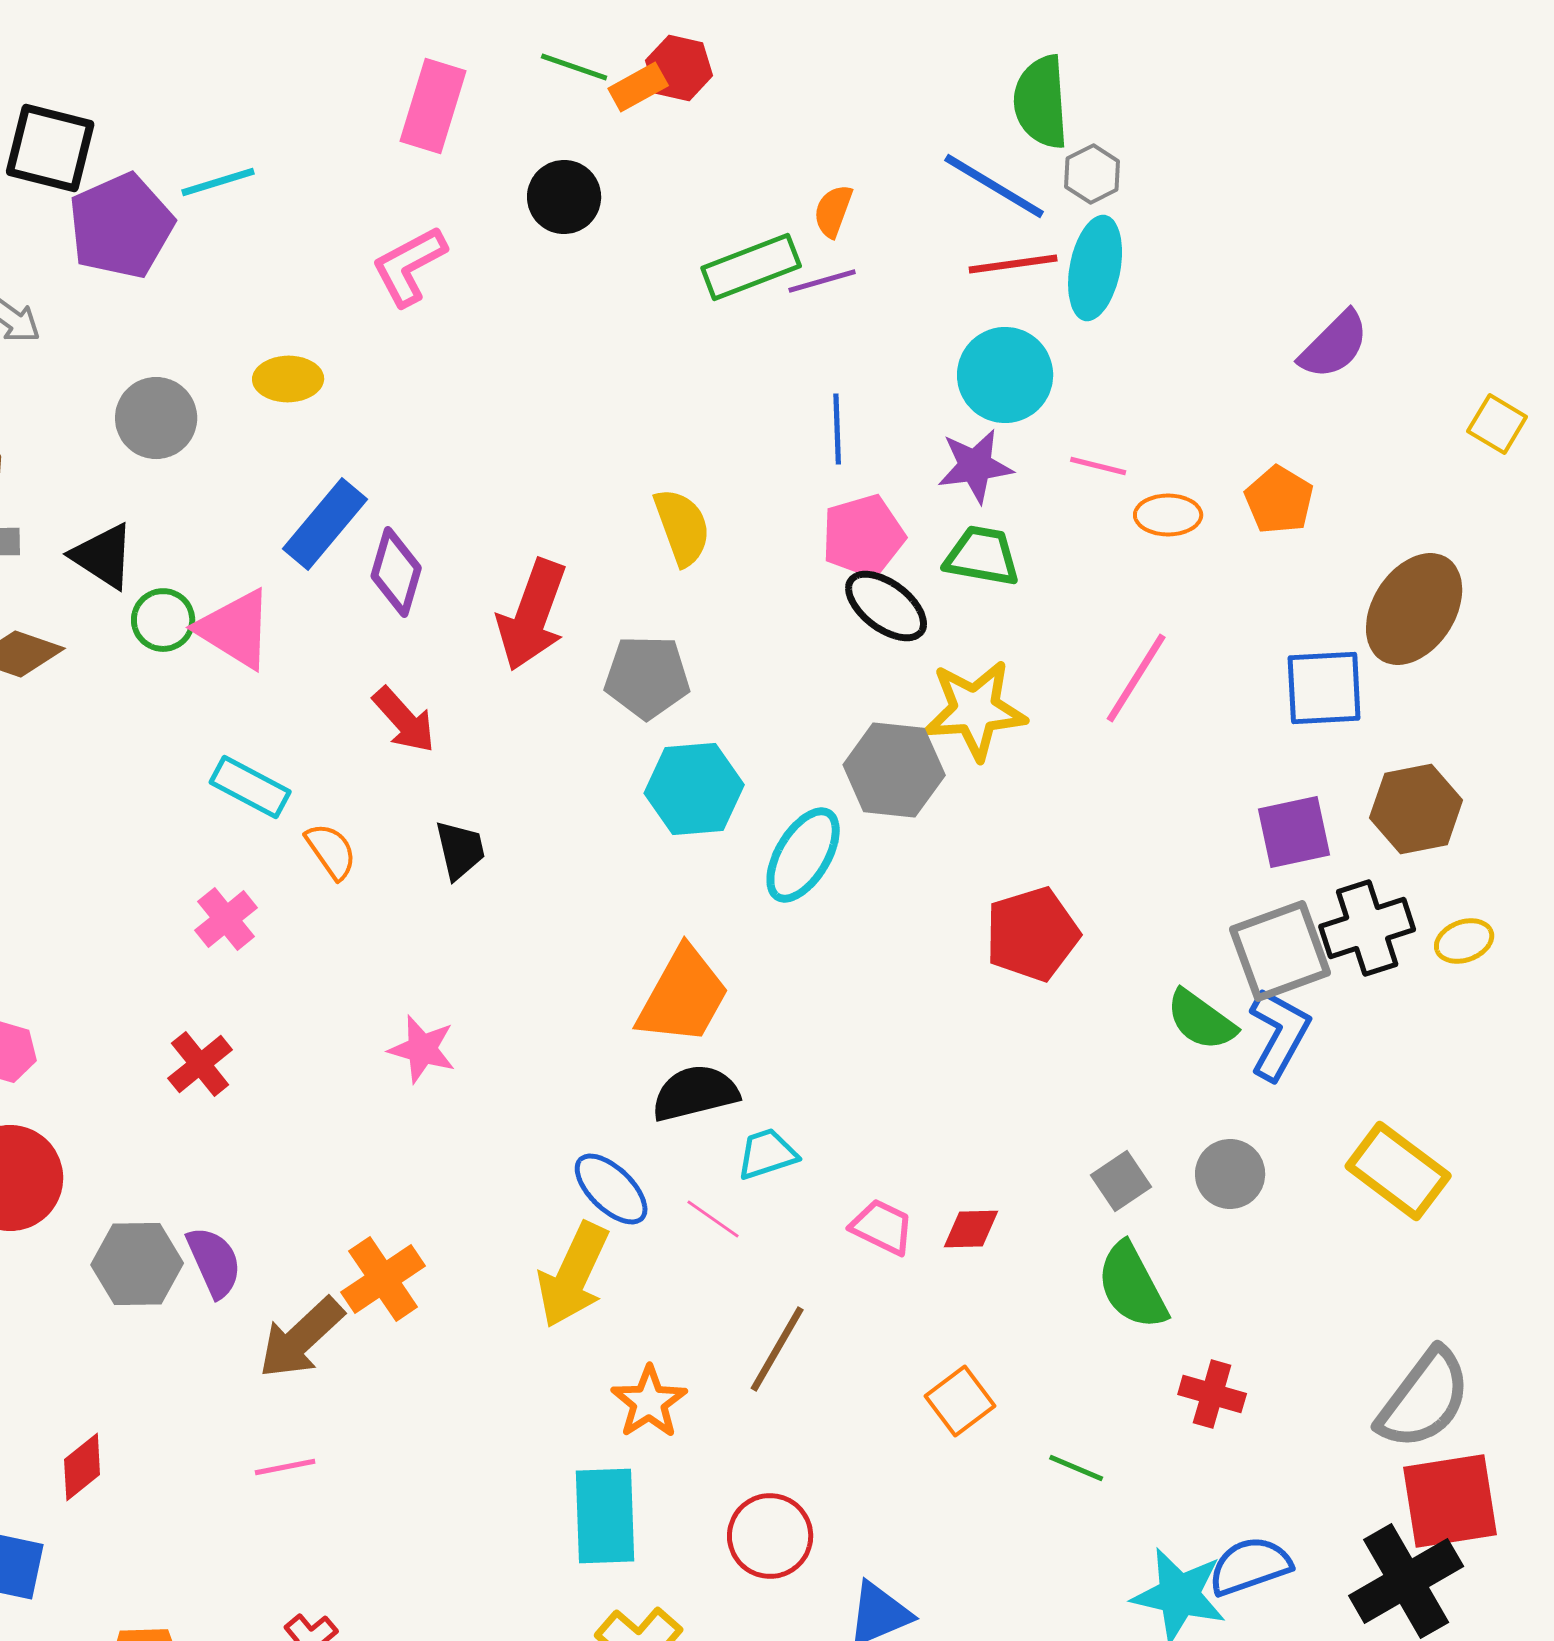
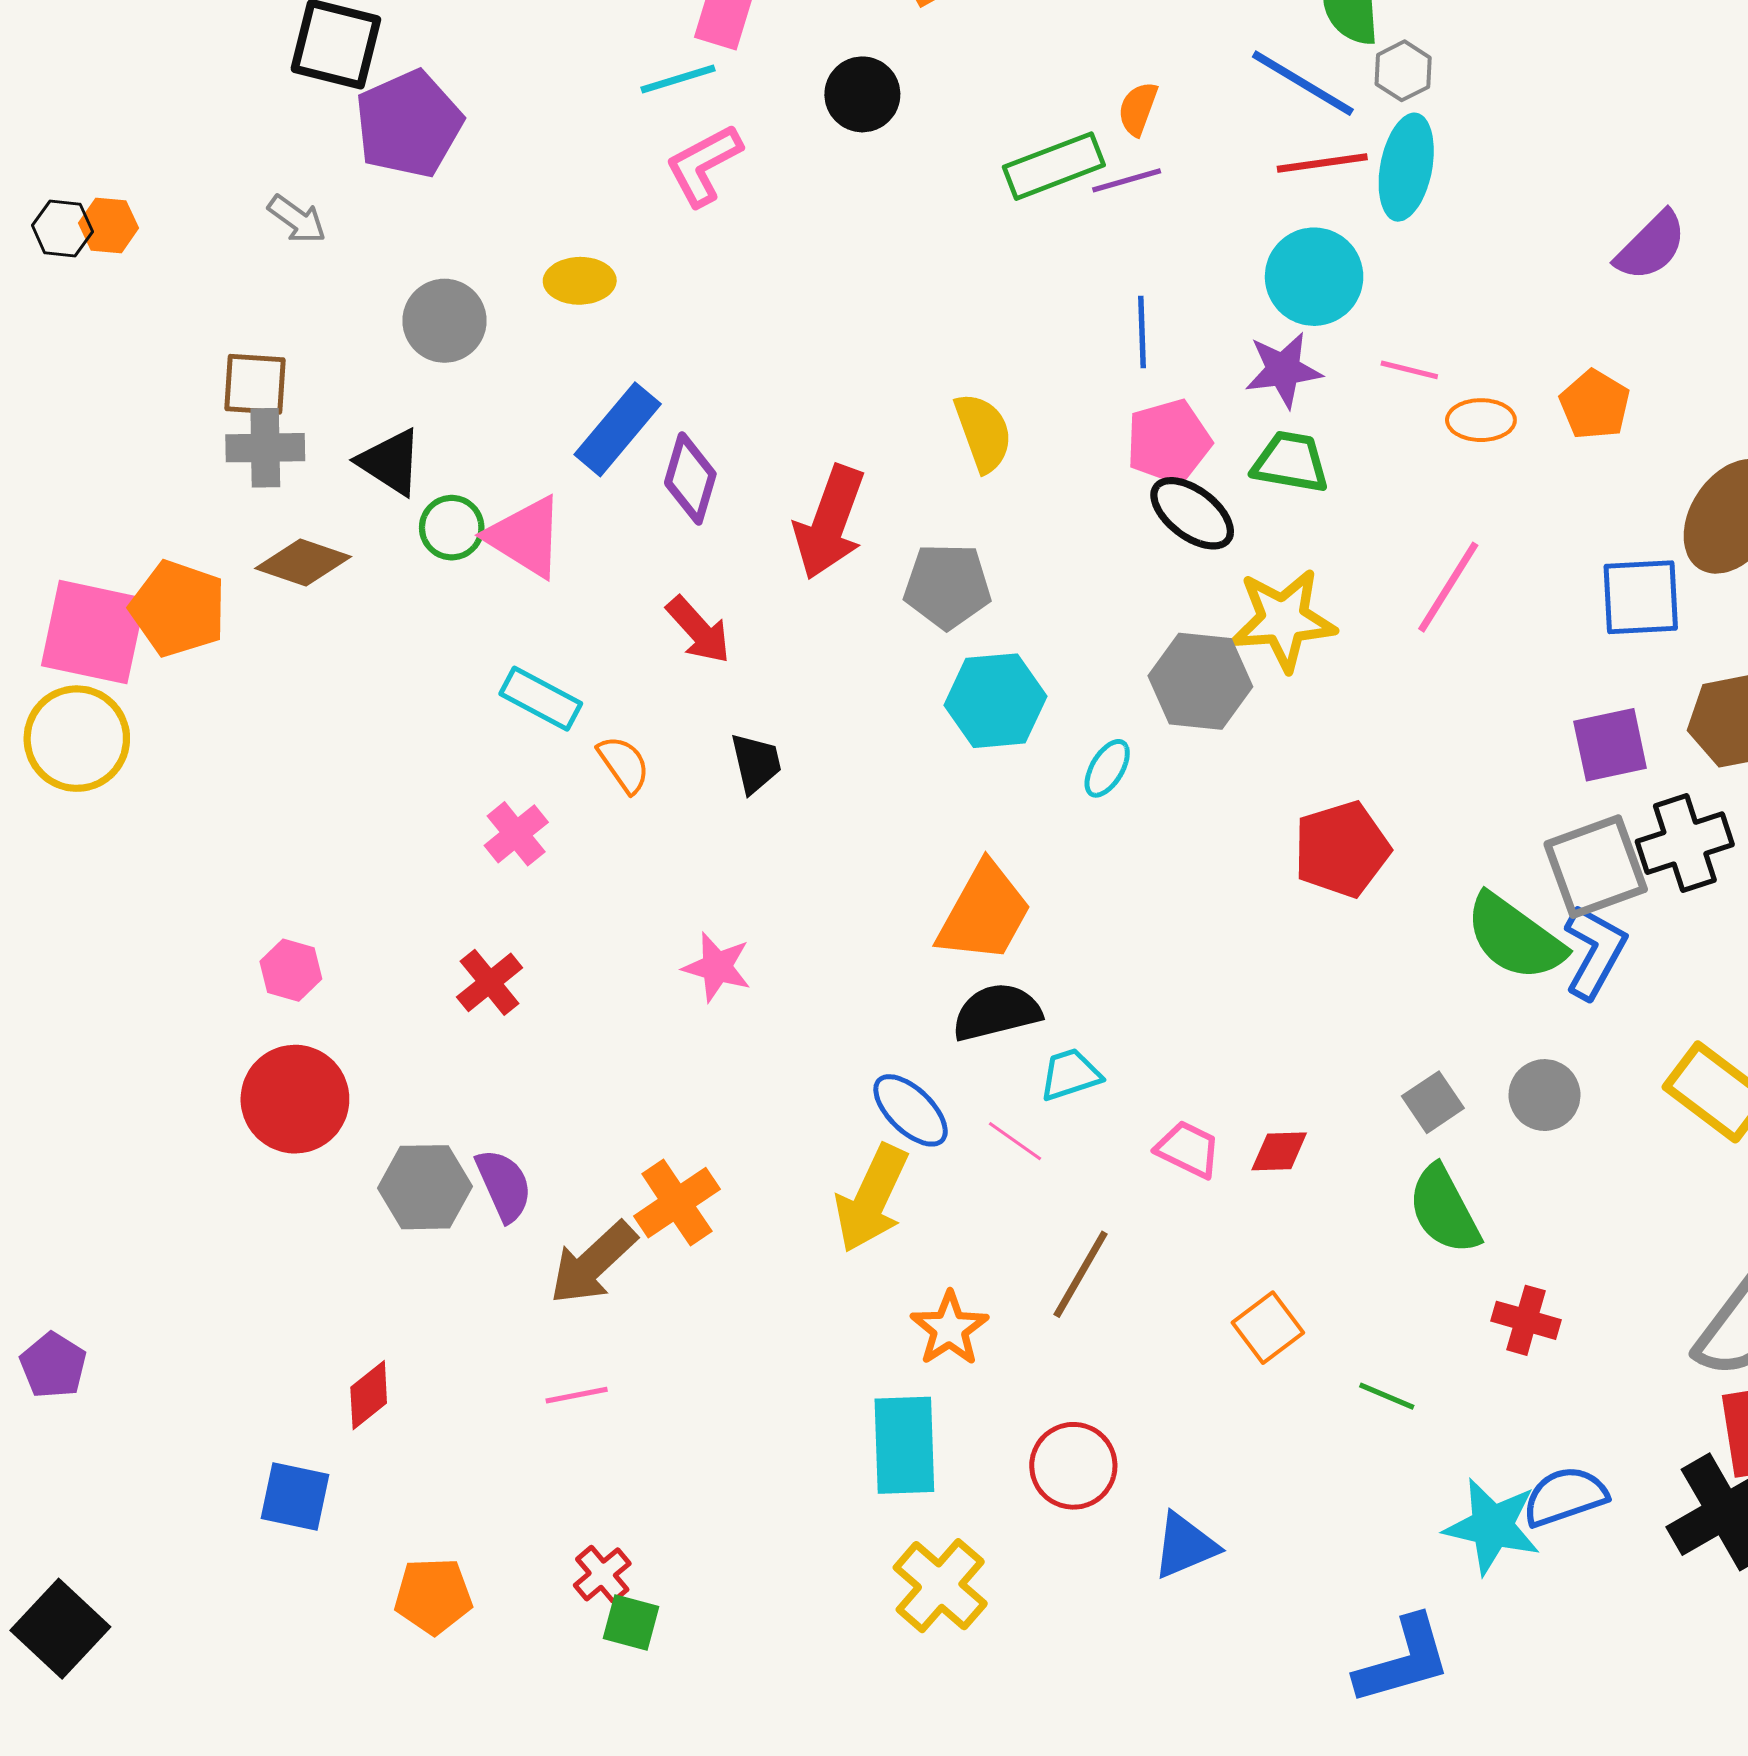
cyan line: (218, 182) -> (678, 79), moved
cyan ellipse: (803, 855) -> (1107, 768), size x0.6
green semicircle: (1201, 1020) -> (1515, 937), size x1.4

